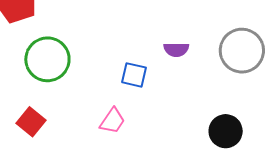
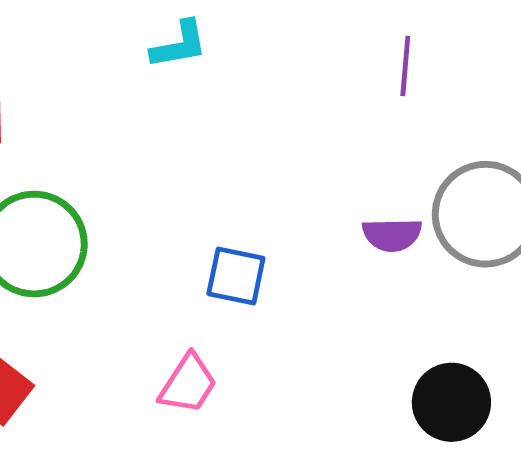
purple semicircle: (176, 50) -> (392, 235), moved

